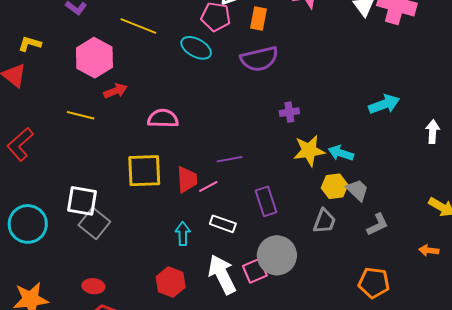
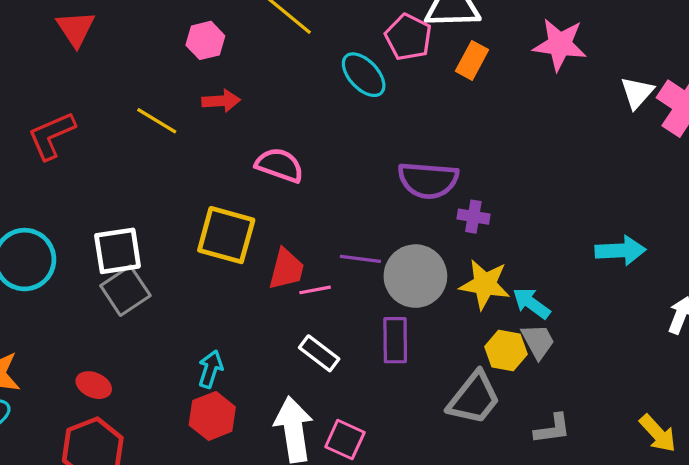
pink hexagon: (94, 58) -> (205, 40), size x0.6
purple semicircle: (259, 59) -> (428, 180), moved
gray trapezoid: (357, 190) -> (538, 341), moved
white square: (82, 201) -> (118, 251), turned -36
gray trapezoid: (324, 221) -> (474, 398), size x1.4
cyan arrow: (183, 234) -> (210, 369), moved
gray circle: (277, 255) -> (415, 276), moved
pink square: (255, 271) -> (345, 440), turned 30

